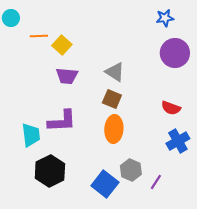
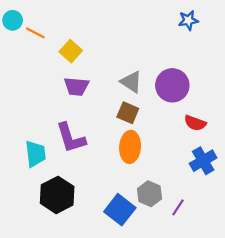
orange line: (39, 36) -> (35, 33), moved, turned 30
purple circle: (175, 53) -> (172, 85), moved
purple L-shape: (62, 121) -> (71, 138), turned 76

